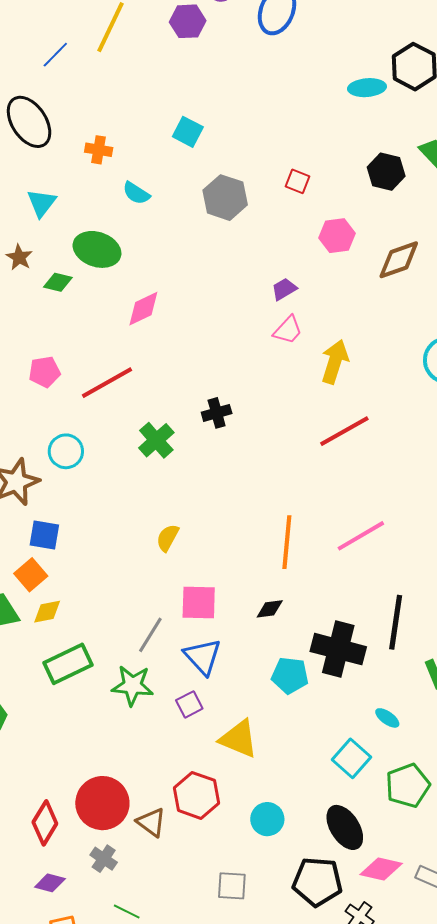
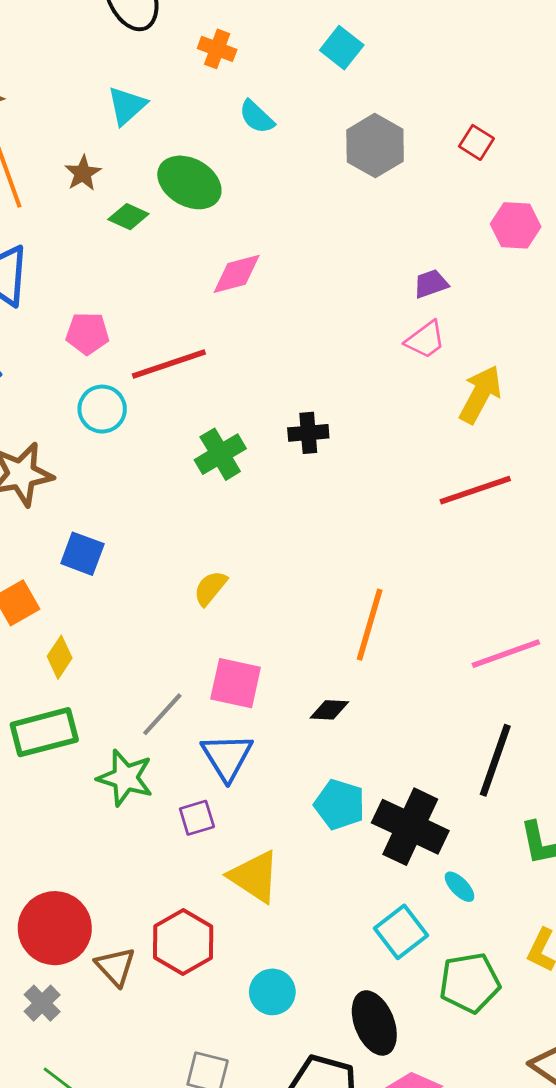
cyan circle: (66, 451) -> (102, 409), moved
blue square: (44, 535) -> (82, 554), moved
pink line: (361, 536) -> (506, 654), moved
yellow diamond: (47, 612) -> (60, 657), moved, turned -56
black cross: (338, 649) -> (410, 827), moved

